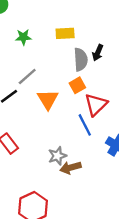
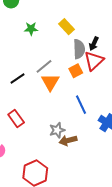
yellow rectangle: (65, 33) -> (66, 27), turned 49
gray line: (27, 76) -> (44, 66), moved
red triangle: (96, 105) -> (94, 61), moved

